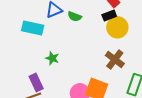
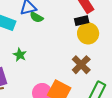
green semicircle: (75, 16) -> (36, 17), moved

